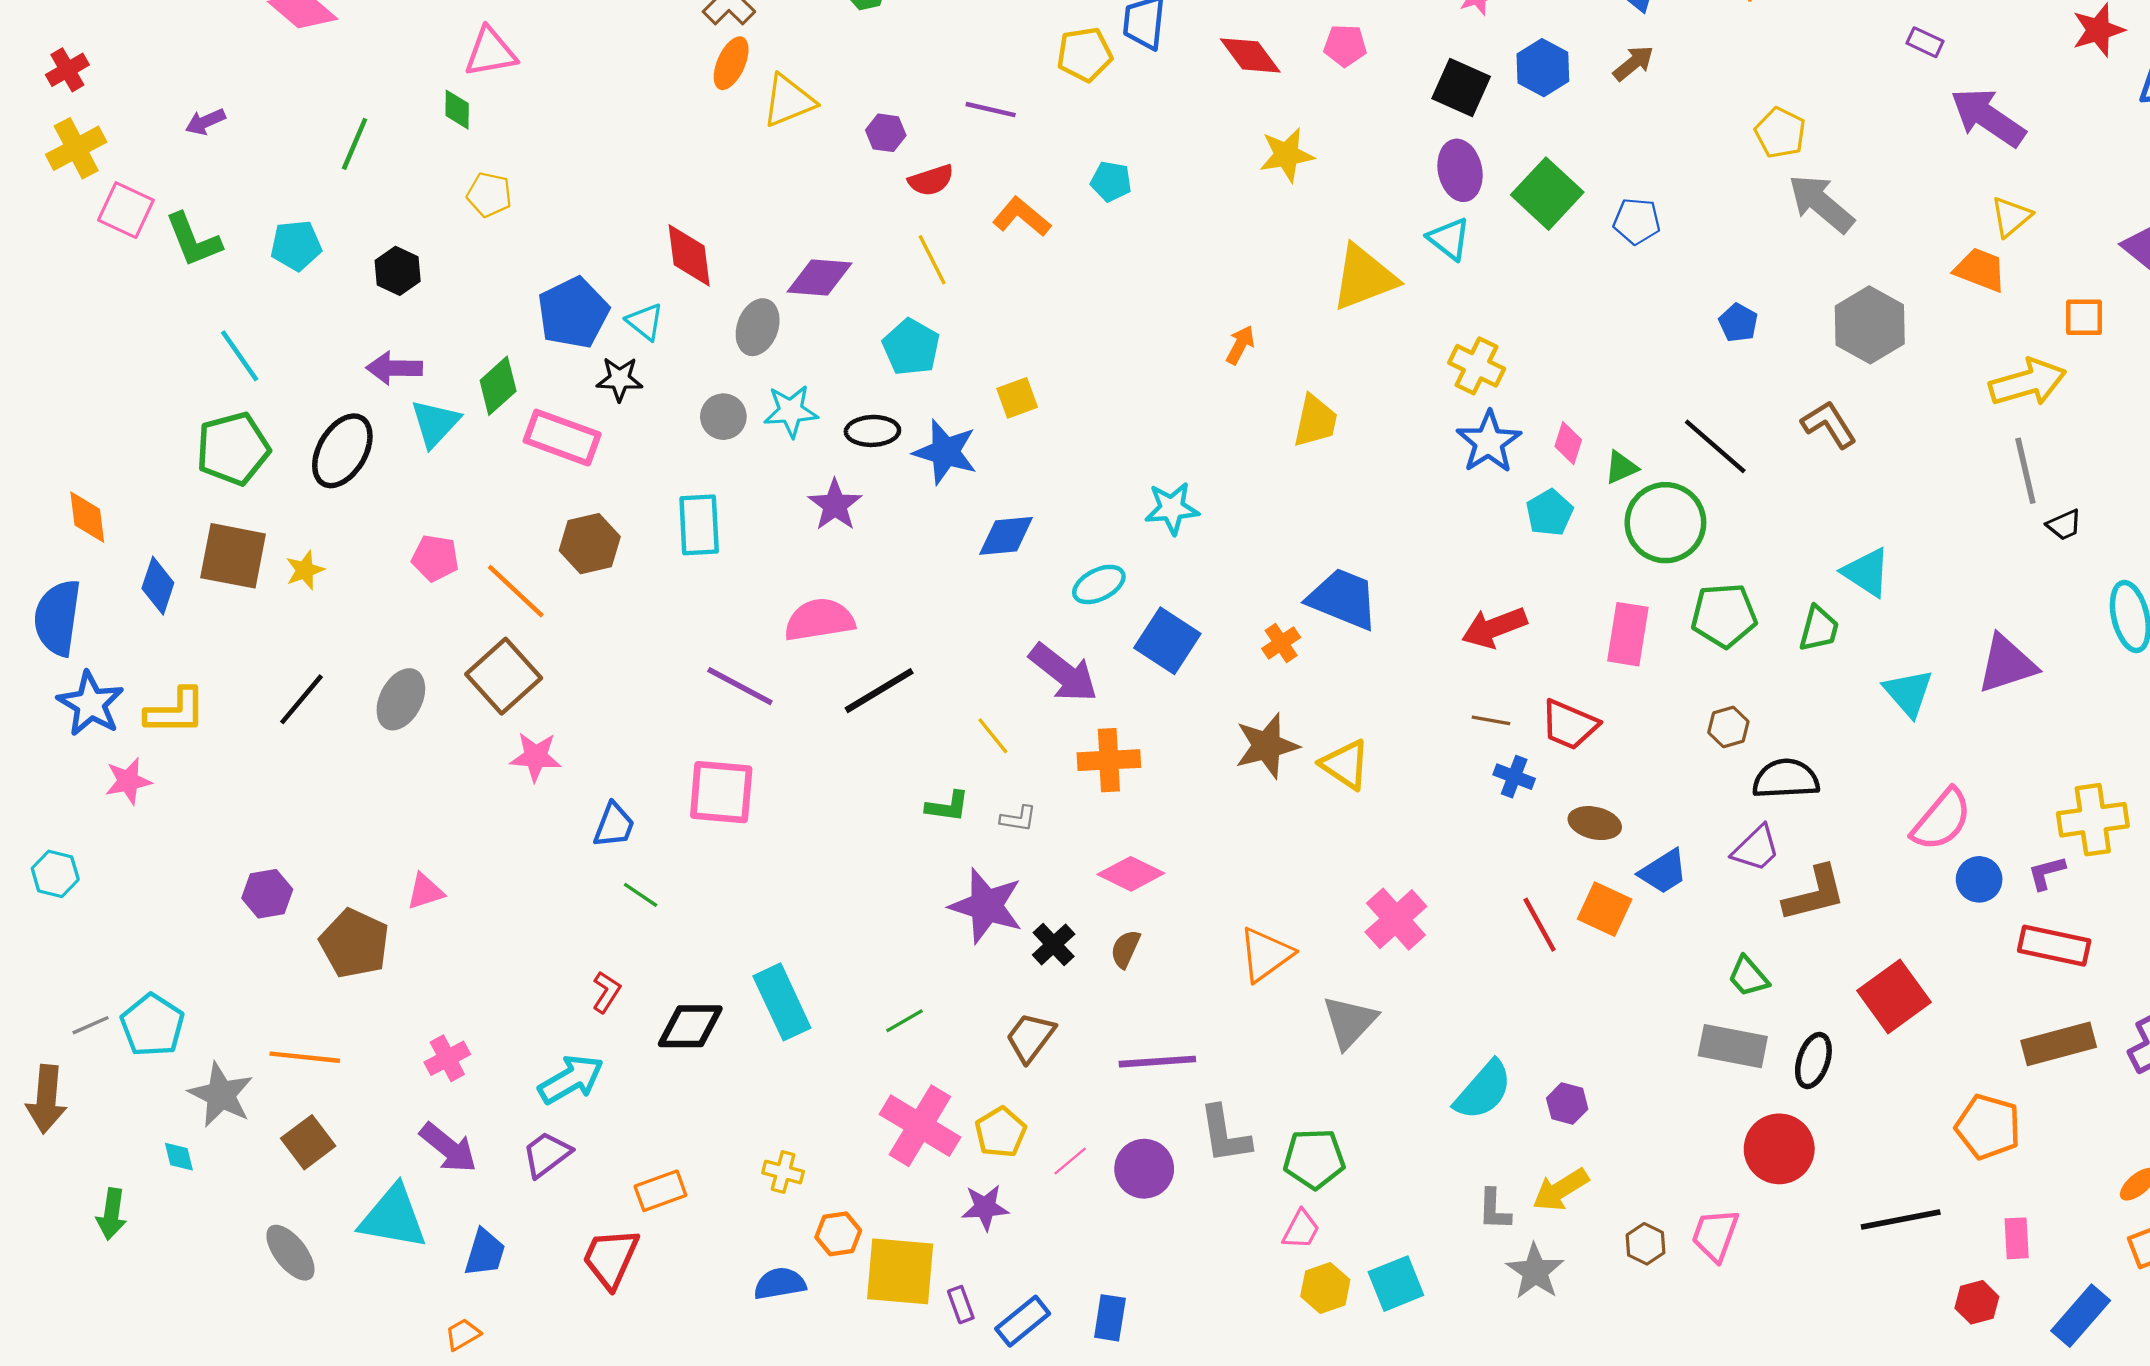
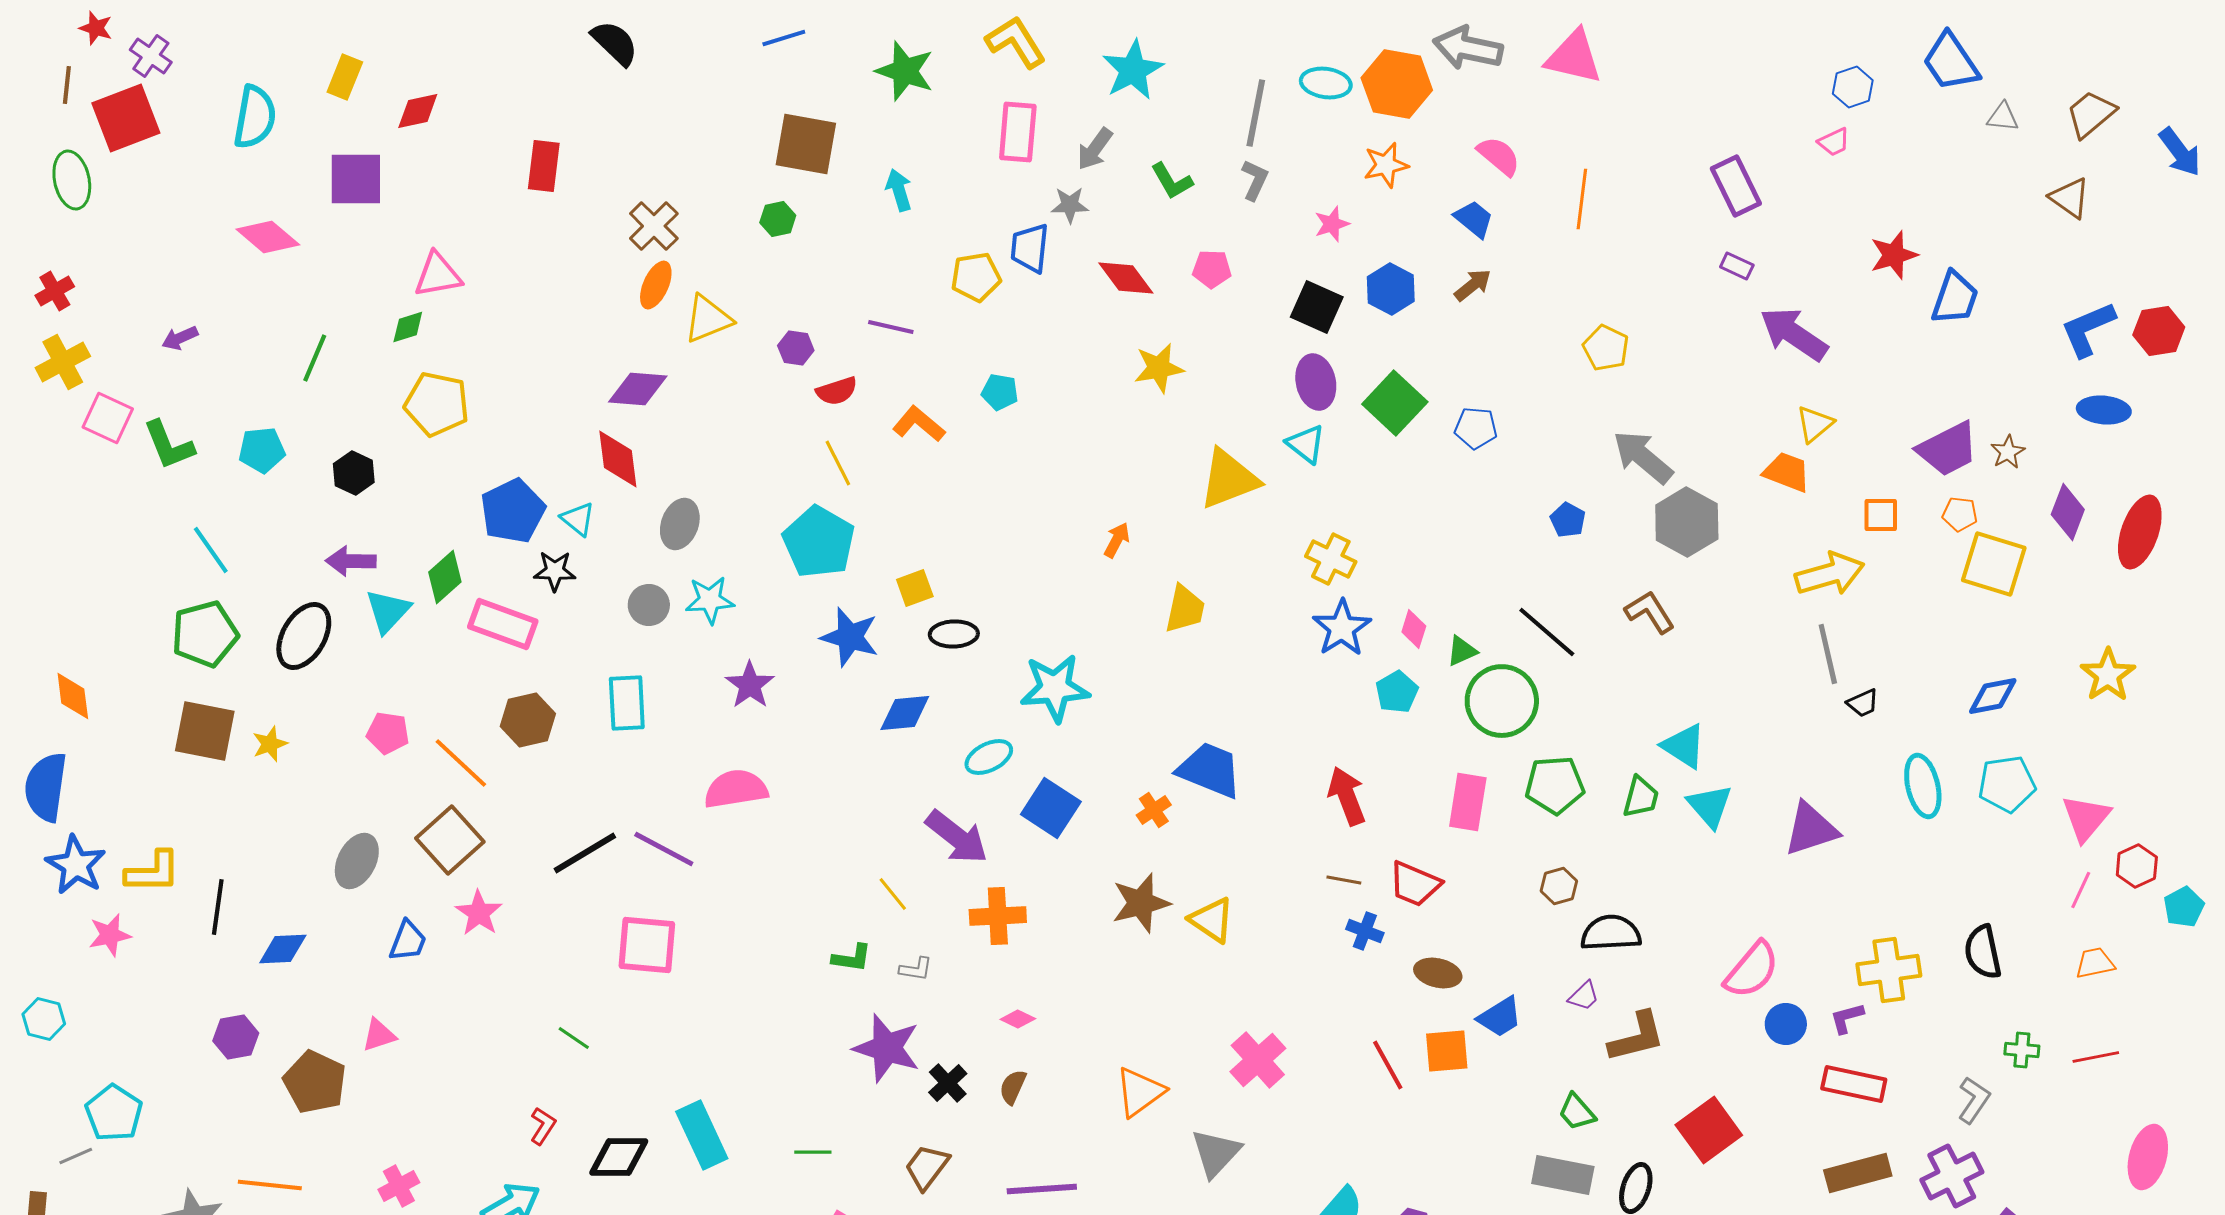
green diamond: (457, 110) -> (408, 327), turned 72
yellow pentagon: (489, 195) -> (437, 404), size x1.6
gray arrow: (1821, 203) -> (1643, 457), moved
purple diamond: (819, 277) -> (638, 389), moved
cyan pentagon: (911, 347) -> (819, 542), size x1.4
black ellipse: (872, 431) -> (954, 634), moved
cyan star: (1172, 508) -> (1055, 688), size x1.4
blue diamond: (158, 586) -> (283, 949), moved, turned 69
red arrow: (1494, 628) -> (1347, 796), turned 90
black line: (879, 691) -> (585, 853), moved
cyan triangle: (1908, 693) -> (1710, 806), moved
black line: (302, 699) -> (218, 907), moved, turned -32
pink star: (536, 757) -> (479, 913), turned 30
blue trapezoid: (614, 825) -> (408, 941), moved
purple trapezoid: (1756, 848) -> (1584, 996), size x0.7
pink diamond: (1131, 874) -> (1018, 1019), size x0.6
orange square: (1605, 909) -> (1447, 1051), turned -30
green line: (905, 1021) -> (813, 1152), turned 30
cyan pentagon: (152, 1025) -> (114, 1113), moved

